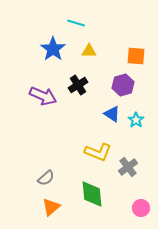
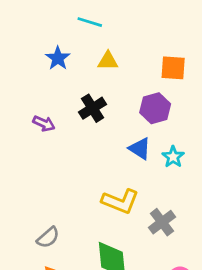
blue star: (53, 49) -> (58, 58), size x0.7
purple arrow: (43, 96) -> (44, 123), size x0.6

